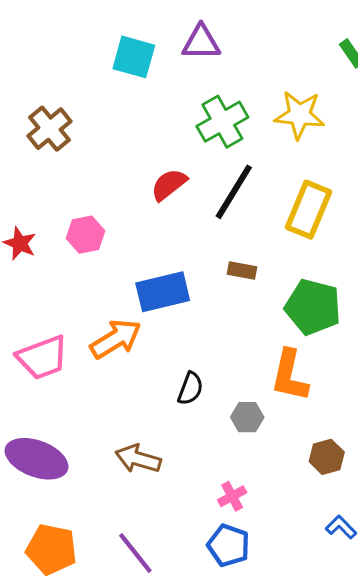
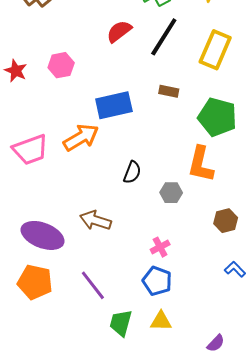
purple ellipse: (37, 459) -> (43, 235), moved

